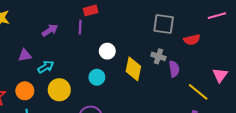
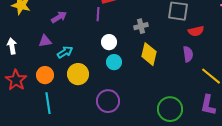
purple arrow: (50, 30) -> (59, 17), moved
red semicircle: (192, 40) -> (196, 31), moved
white circle: (107, 51) -> (109, 42), moved
gray cross: (158, 56) -> (141, 26), moved, turned -32

